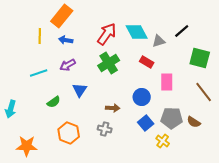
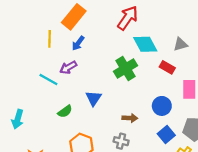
cyan diamond: (137, 32) -> (145, 44), moved
red arrow: (107, 34) -> (128, 18), moved
blue arrow: (66, 40) -> (78, 43), turned -64
purple arrow: (68, 65) -> (68, 67), moved
cyan line: (39, 73) -> (48, 80), turned 48

